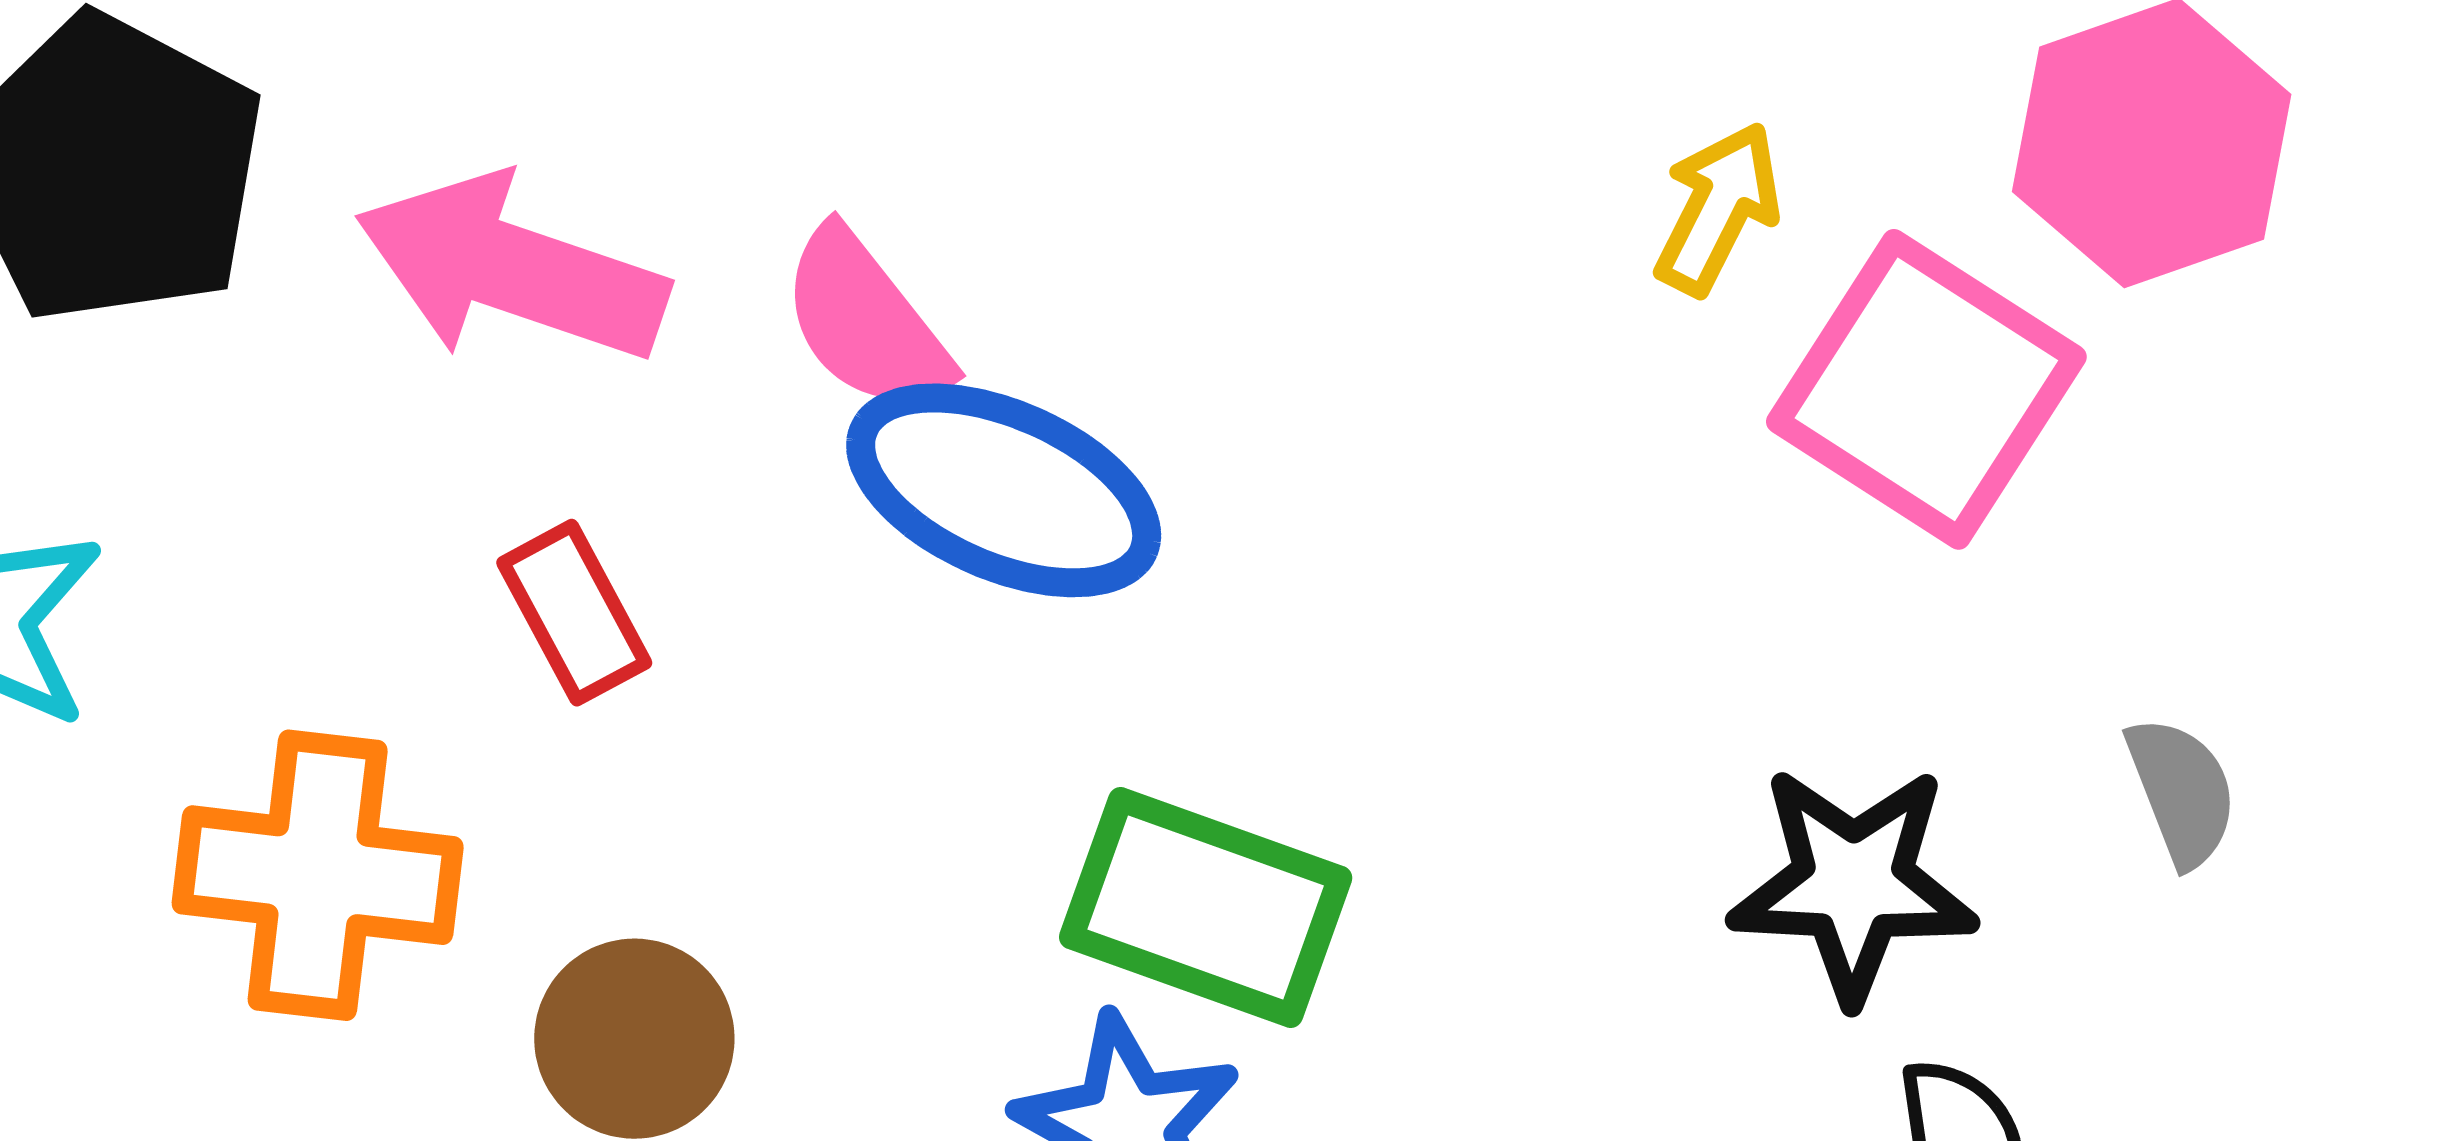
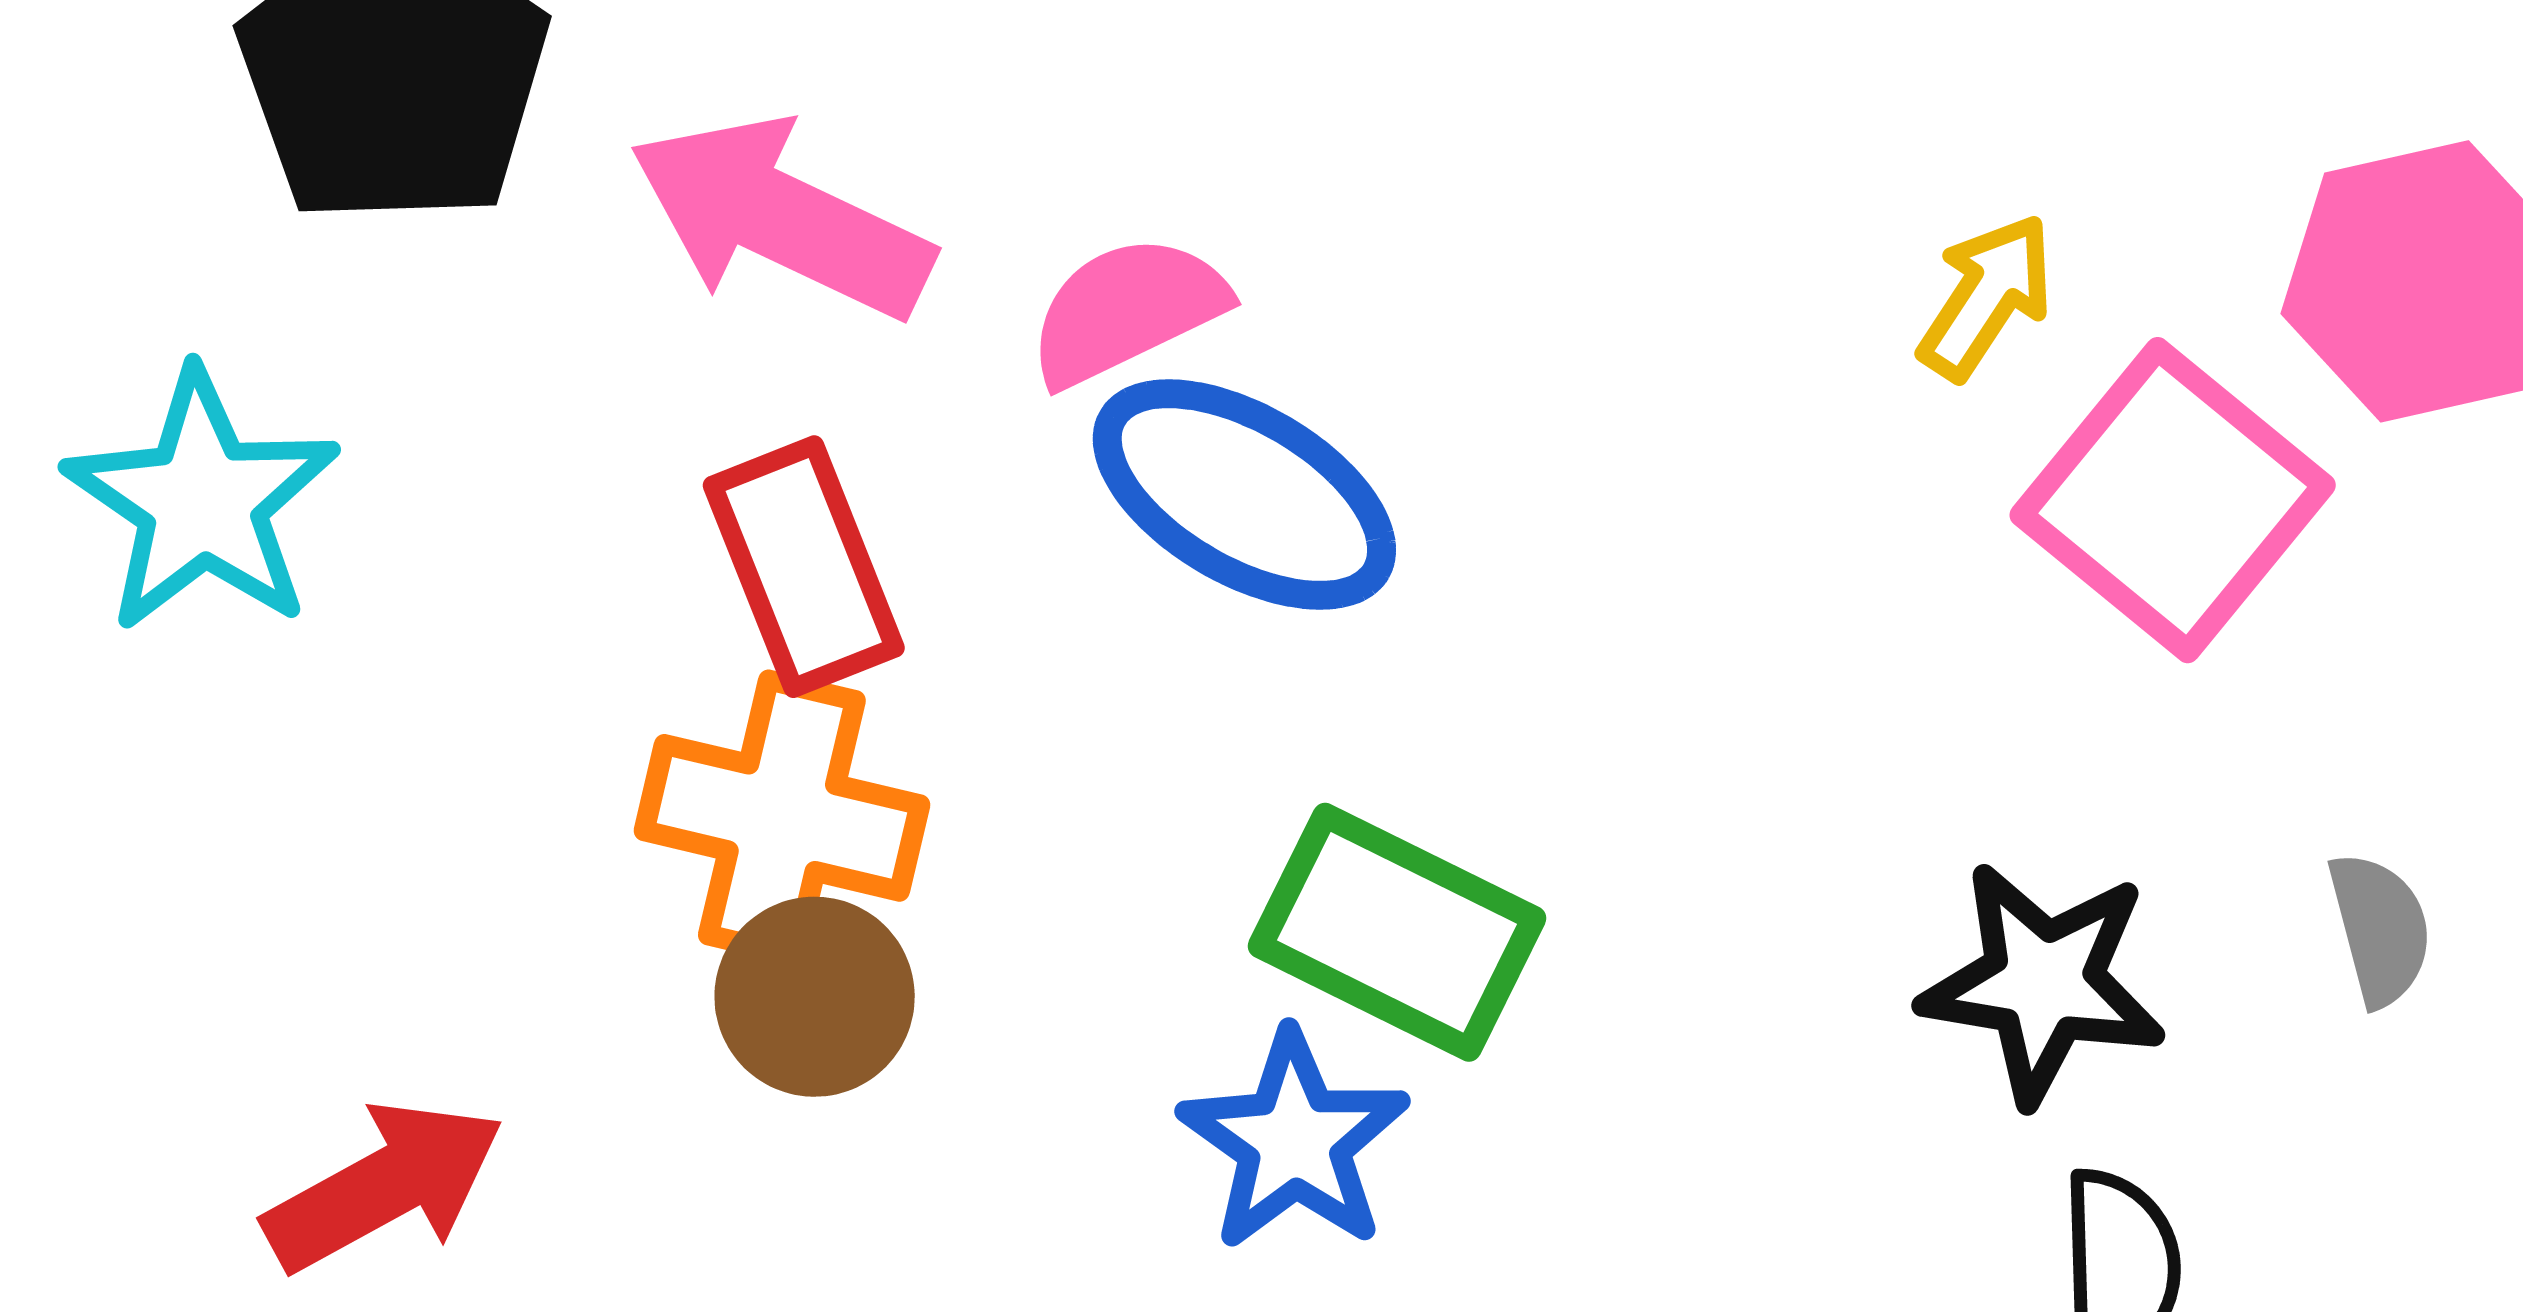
pink semicircle: (866, 321) -> (1127, 310), turned 96
red rectangle: (574, 613) -> (804, 567), size x1.4
orange cross: (318, 875) -> (782, 818), moved

